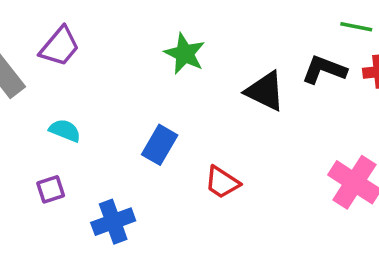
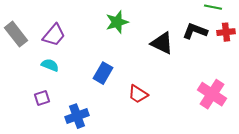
purple trapezoid: (60, 46) -> (54, 35), moved
green star: (185, 54) -> (117, 22), turned 30

